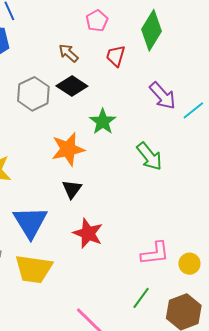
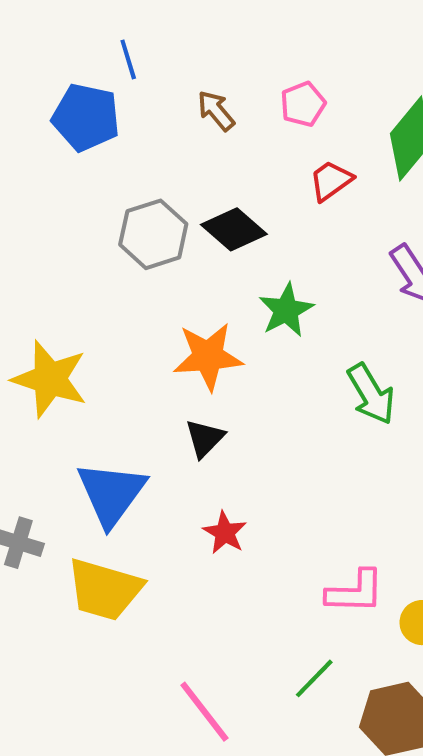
brown arrow: (68, 53) -> (216, 111), moved
red trapezoid: (116, 56) -> (331, 181), turned 30
red star: (88, 233) -> (225, 533), size x0.7

